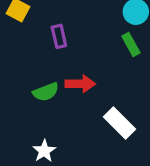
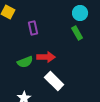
white rectangle: (119, 123) -> (54, 81), moved

